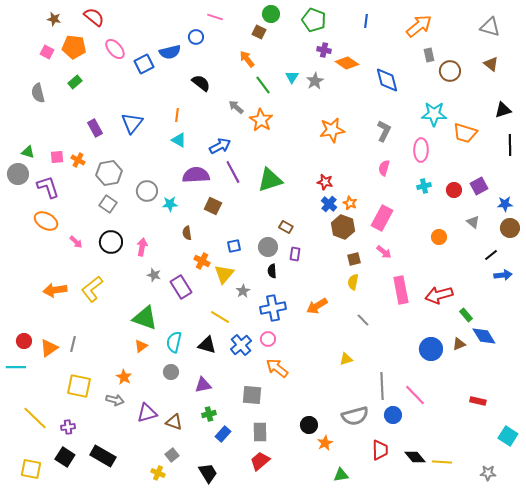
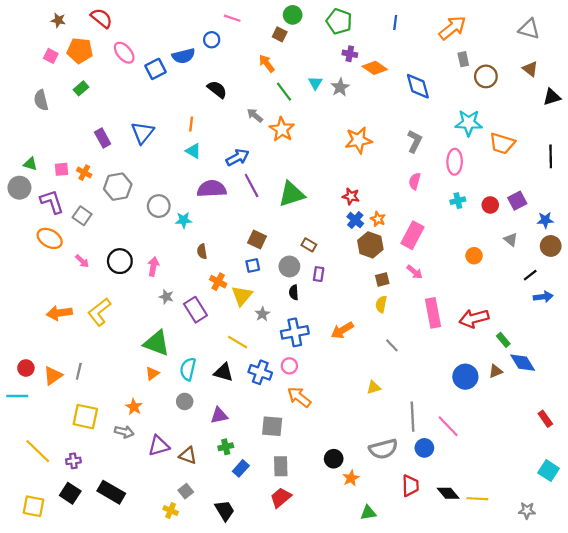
black triangle: (503, 110) -> (552, 97), moved
gray square: (108, 204) -> (82, 216), moved
brown square: (213, 206) -> (257, 240), moved
blue cross: (241, 345) -> (260, 372), turned -30
red rectangle: (478, 401) -> (545, 419), moved, turned 42

